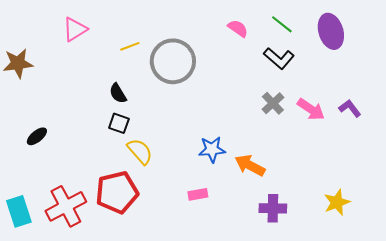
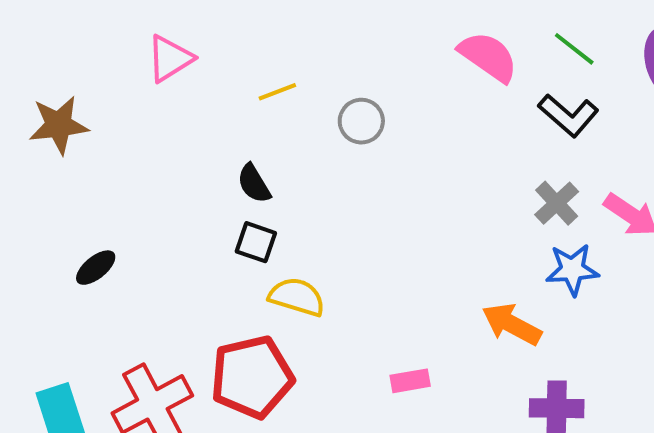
pink semicircle: (238, 28) -> (488, 57), size x1.5
gray circle: (173, 61) -> (361, 121), size x0.5
blue star: (212, 149) -> (572, 270), moved
yellow semicircle: (140, 151) -> (297, 297), turned -32

